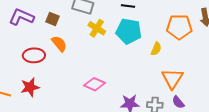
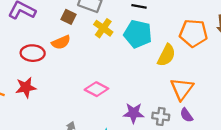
brown square: (52, 19) -> (69, 17), moved
orange semicircle: (59, 44) -> (61, 42), turned 102
yellow semicircle: (156, 49) -> (166, 55), size x1.5

